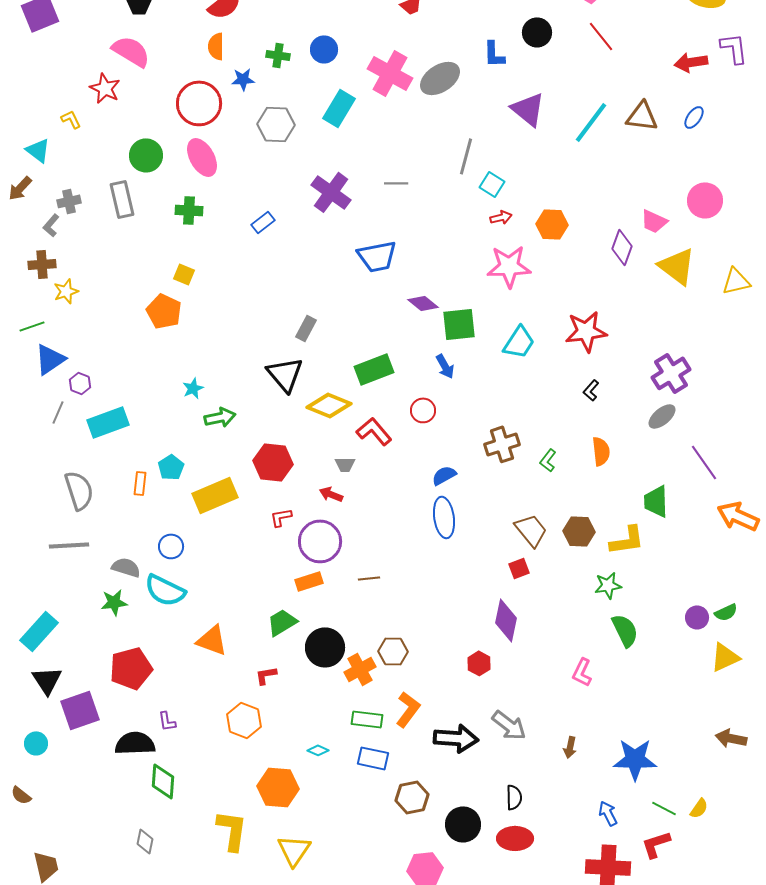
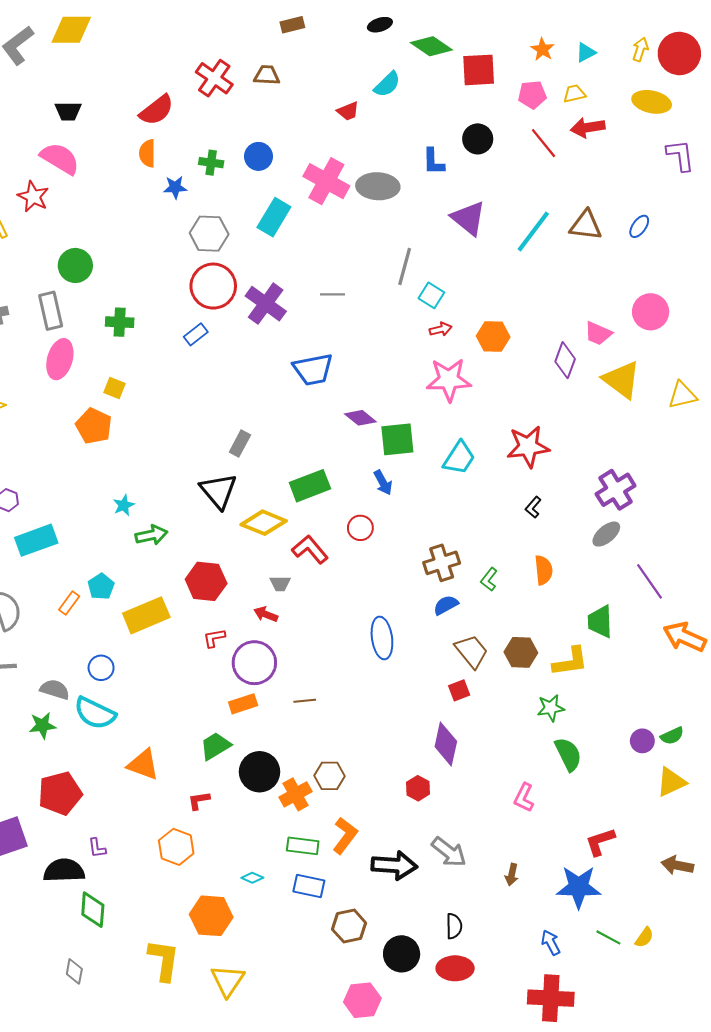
red arrow: (691, 62) -> (588, 128), moved
gray ellipse: (440, 78) -> (378, 186), turned 36
red circle: (199, 103) -> (213, 286), moved
pink ellipse: (202, 157) -> (60, 359), moved, turned 45
blue semicircle: (444, 475) -> (446, 605), moved
orange rectangle: (140, 483) -> (69, 603), turned 30
red L-shape: (656, 844) -> (600, 842), moved

